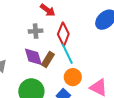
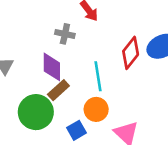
red diamond: (63, 34) -> (131, 53), moved
brown rectangle: (48, 60) -> (58, 90), moved

